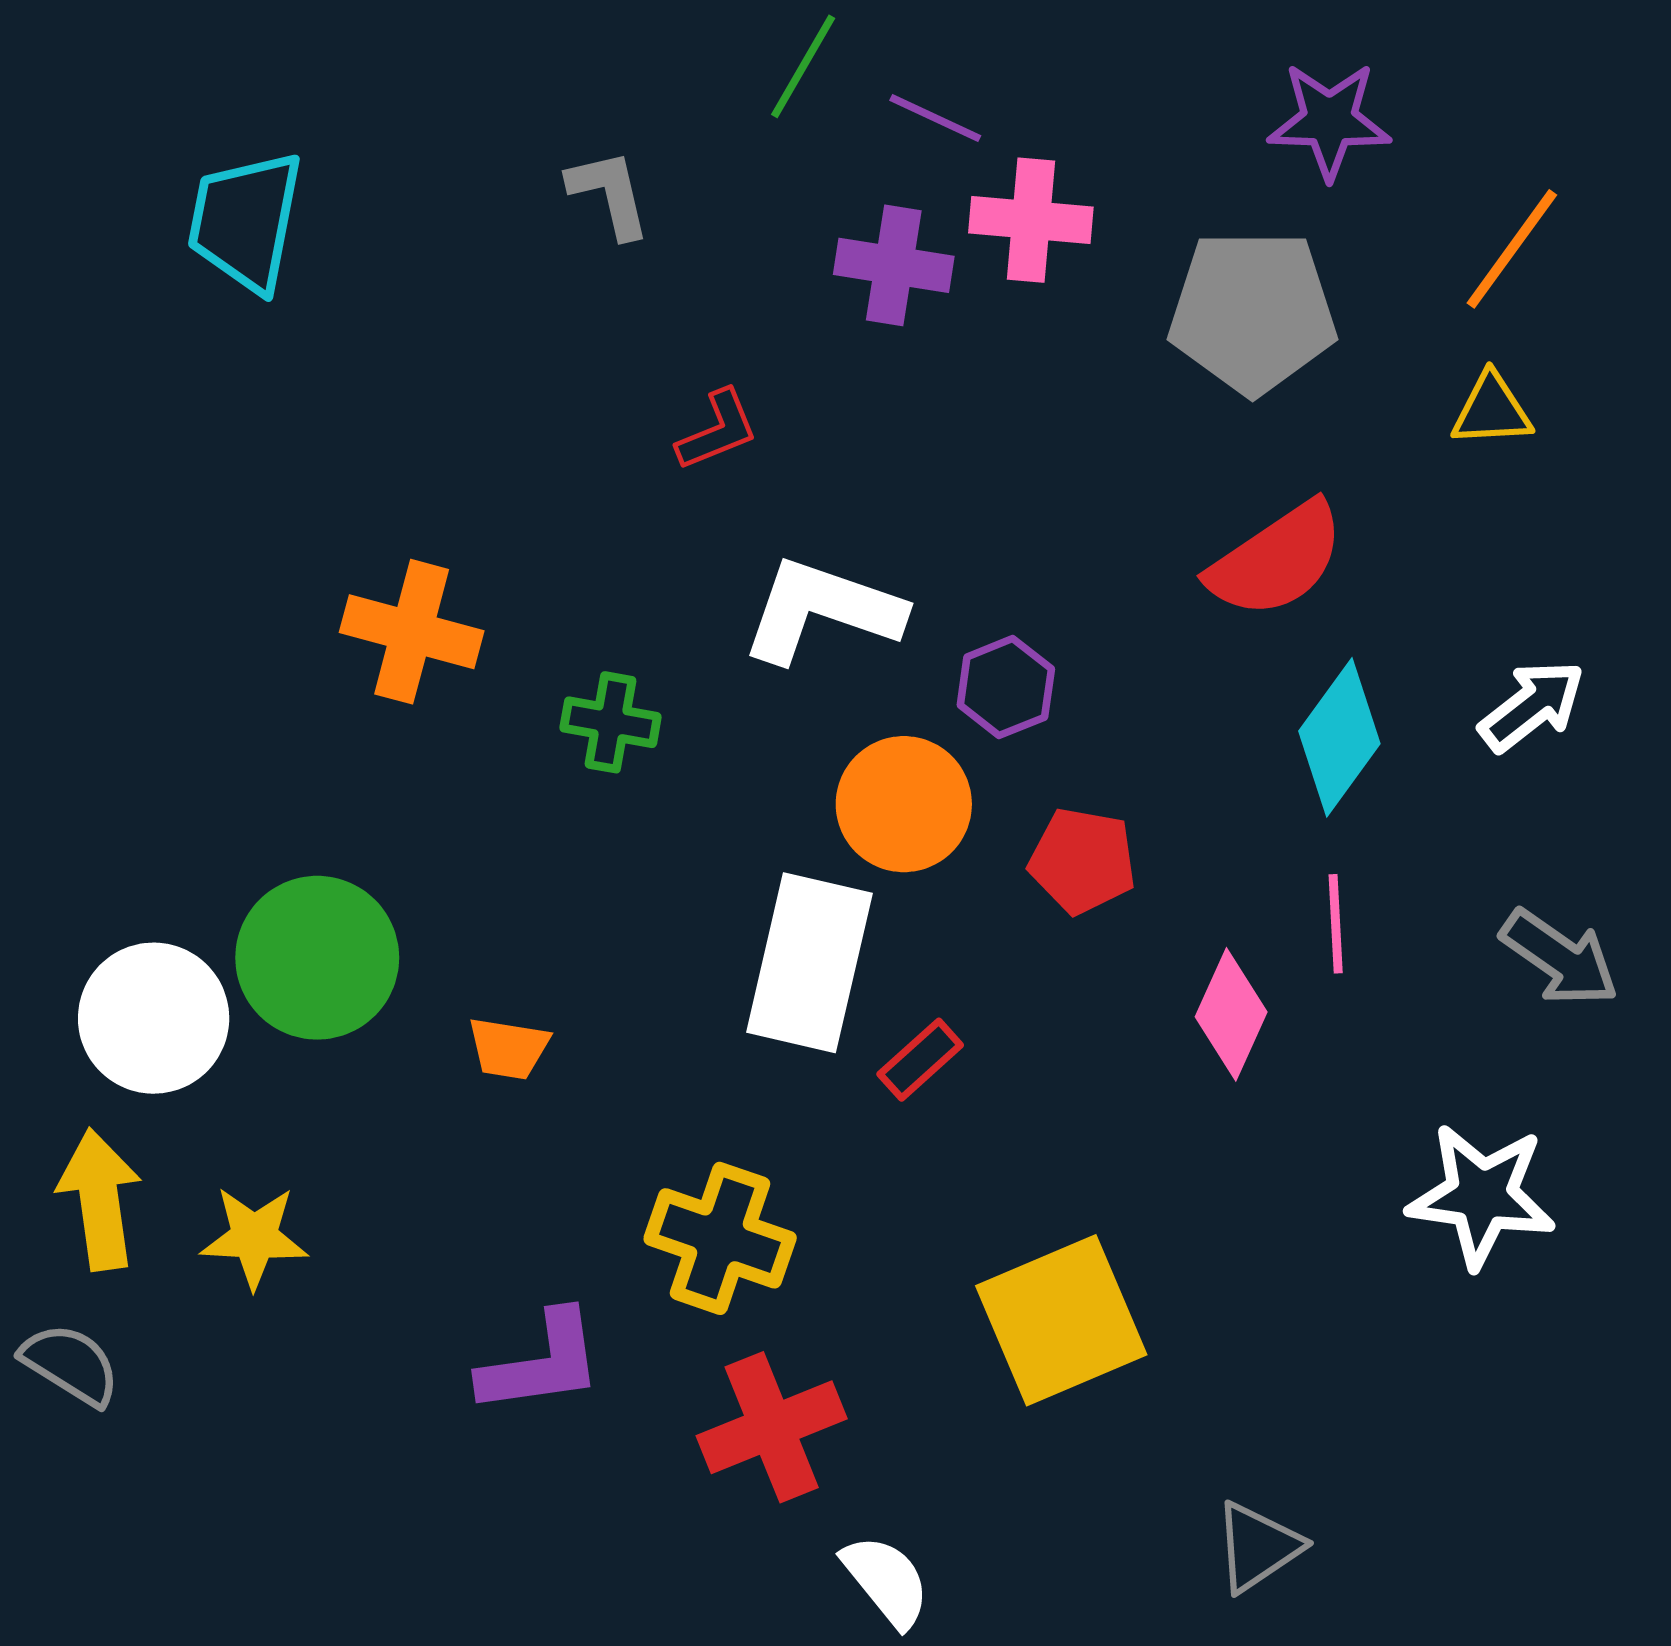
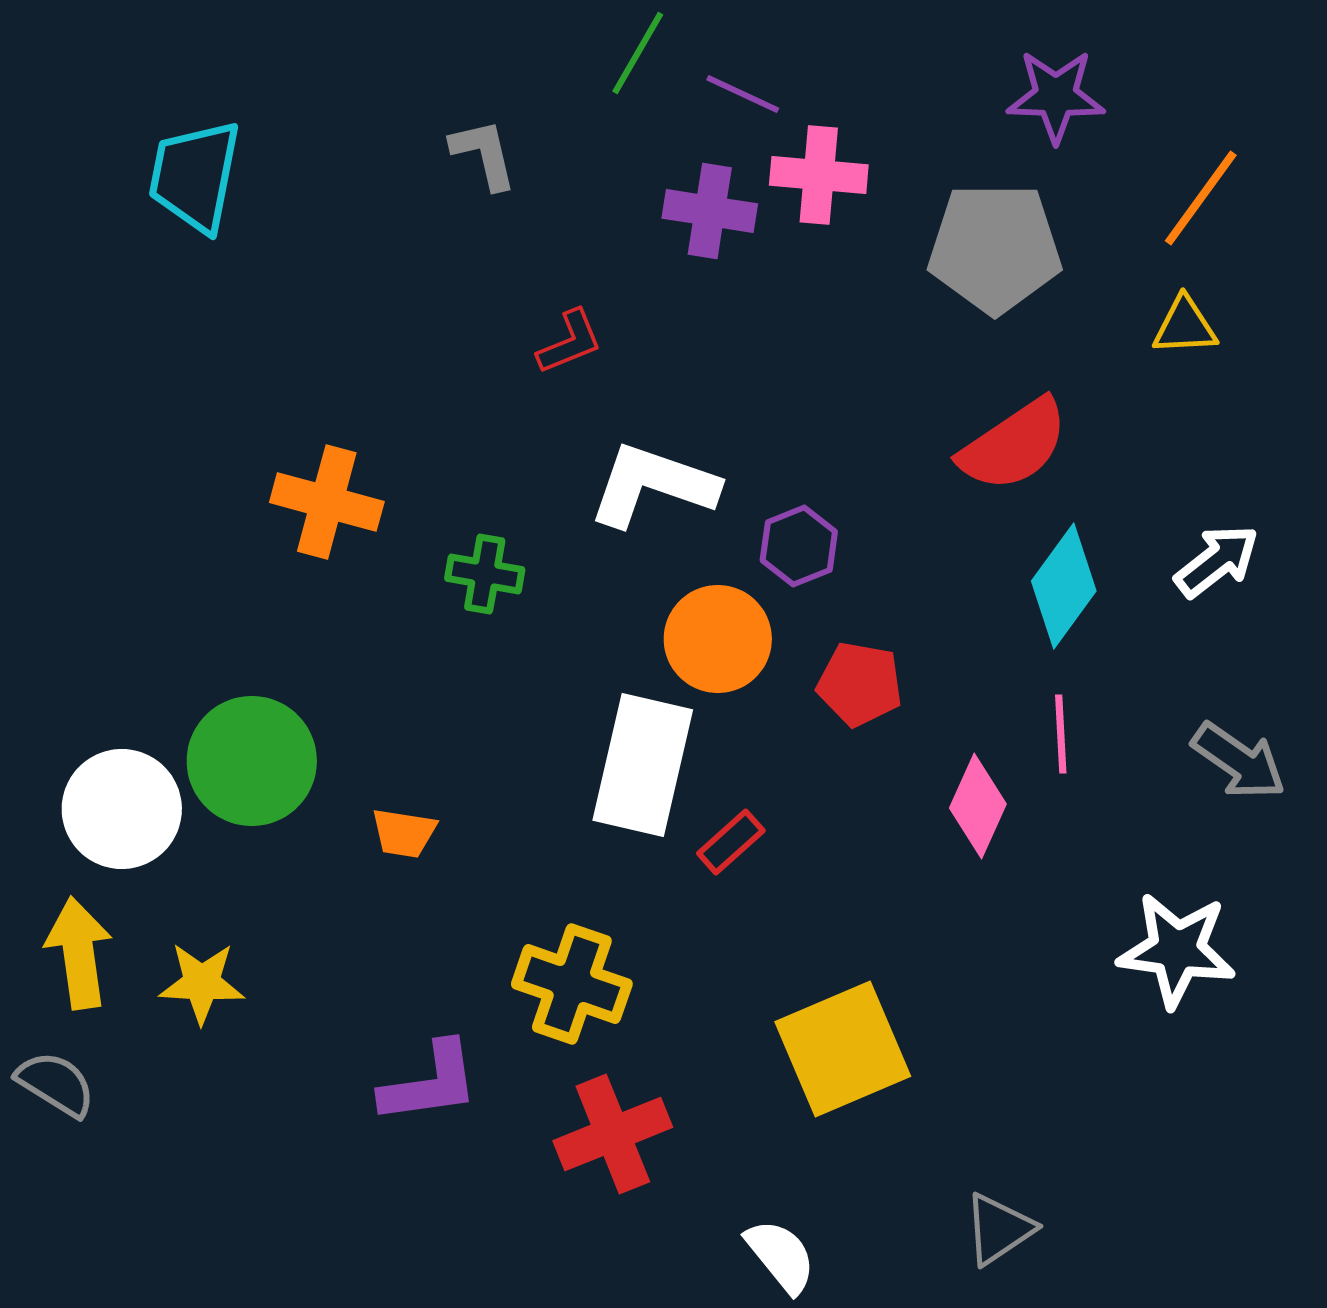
white semicircle: (886, 1581) -> (781, 1256), moved

